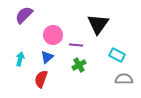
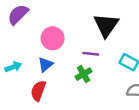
purple line: (76, 45) -> (91, 54), moved
cyan arrow: (20, 59) -> (13, 67), turned 56

